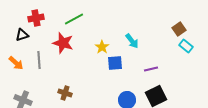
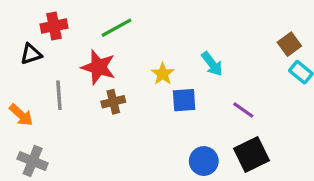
orange arrow: (16, 63) -> (21, 115), moved
purple line: (151, 69) -> (243, 110), turned 48
brown cross: (65, 93) -> (113, 102), moved, turned -32

